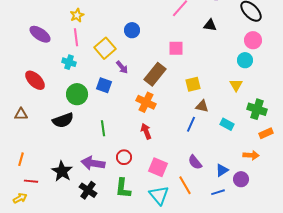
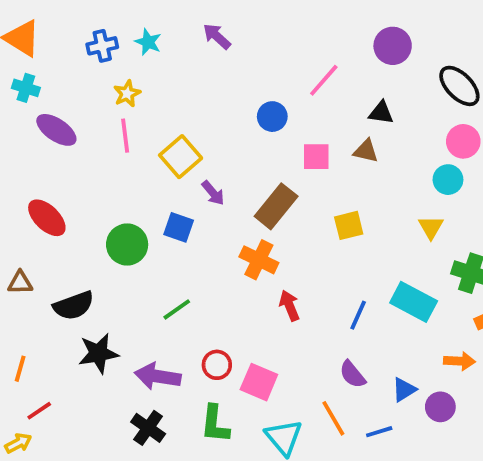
blue circle: (132, 30) -> (272, 117), moved
cyan cross: (69, 62) -> (26, 88), moved
brown triangle: (202, 106) -> (366, 151), moved
black semicircle: (63, 120) -> (74, 306), moved
blue line: (191, 124) -> (358, 315), moved
cyan rectangle: (227, 124) -> (414, 302), size x1.6
green line: (103, 128) -> (177, 309), turned 63
red arrow: (146, 131) -> (289, 306), moved
pink square: (158, 167) -> (259, 382), moved
black star: (62, 171) -> (98, 353), moved, turned 30
red line: (31, 181) -> (39, 411), turned -40
blue line: (218, 192) -> (379, 432), moved

